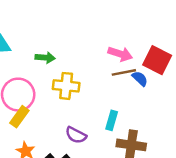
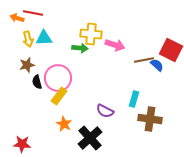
pink arrow: (120, 54) -> (115, 45), moved
yellow cross: (66, 86) -> (91, 34), moved

